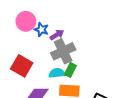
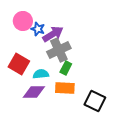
purple arrow: (57, 35) -> (53, 34), size x1.5
cyan semicircle: (57, 73) -> (41, 74), moved

